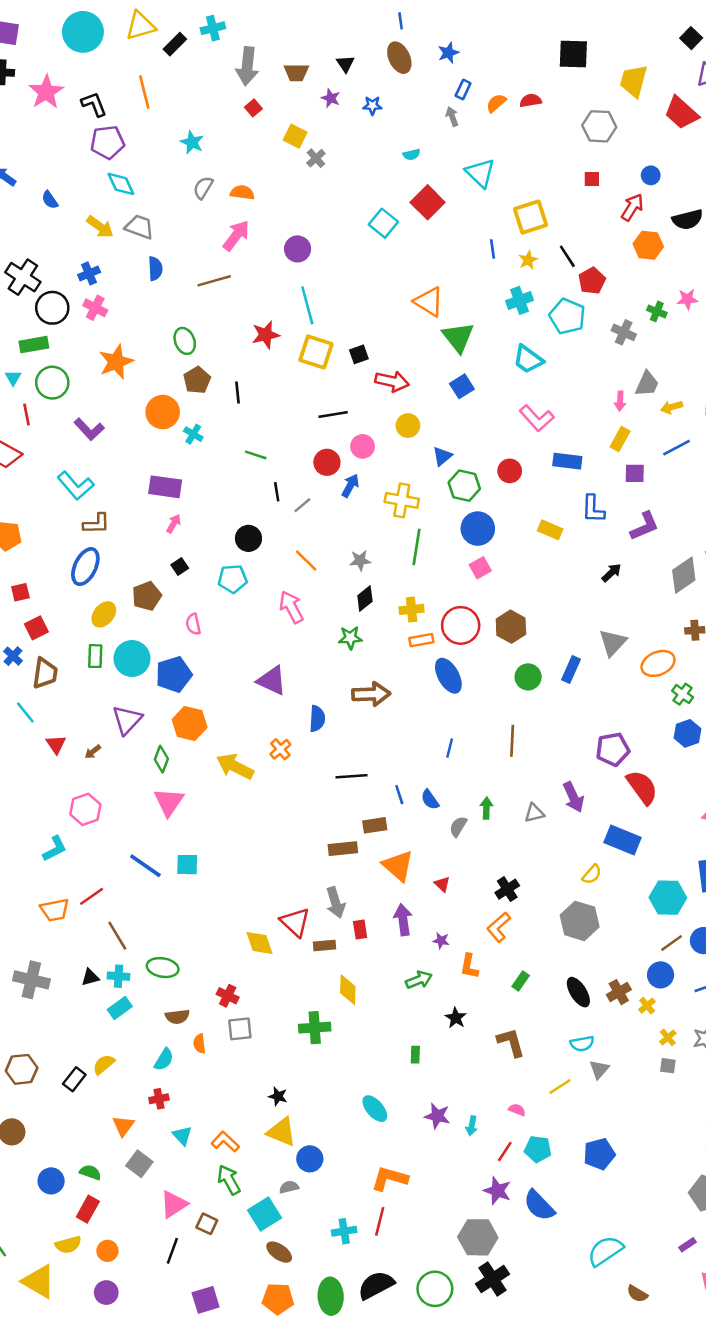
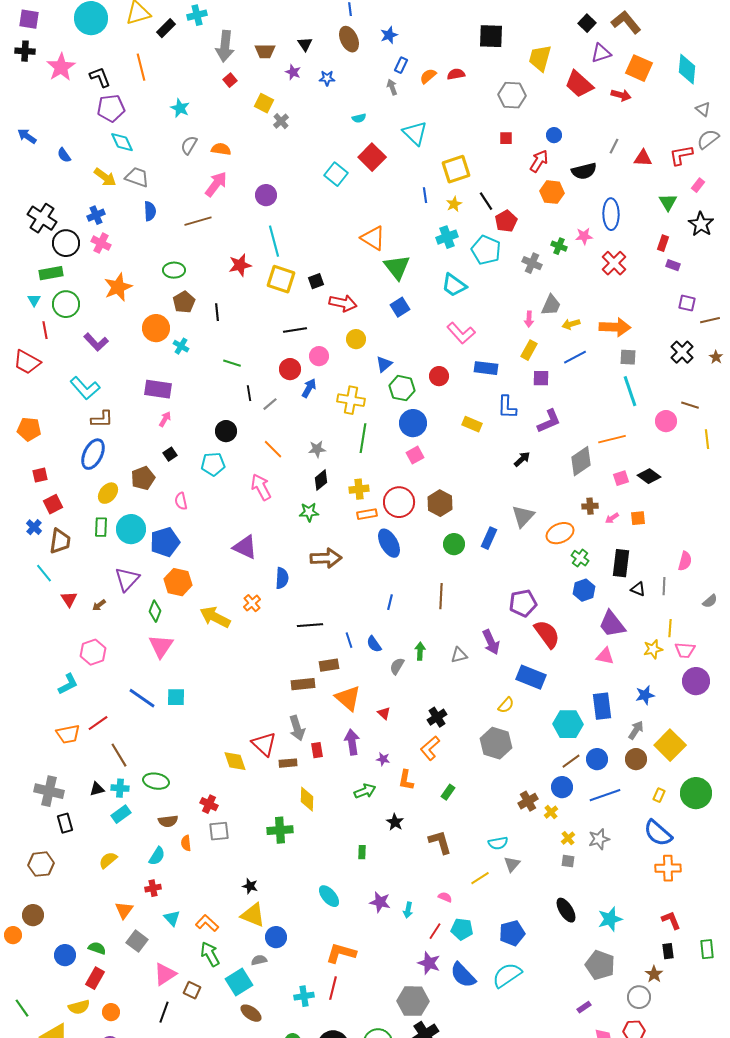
green ellipse: (185, 341) -> (174, 270), turned -70
black ellipse: (578, 992) -> (566, 910), moved
black rectangle: (74, 1079) -> (65, 823), moved, turned -54
cyan semicircle: (605, 1251) -> (507, 975), moved

